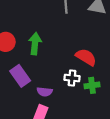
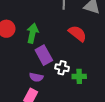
red semicircle: (86, 57) -> (77, 33), moved
purple rectangle: (20, 76) -> (44, 55), moved

